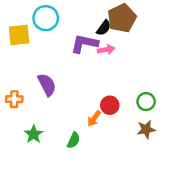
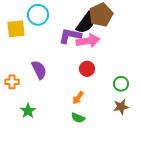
black semicircle: (104, 28) -> (86, 23), size x1.6
pink arrow: (106, 50) -> (88, 41), size x1.6
red circle: (110, 105) -> (87, 69), moved
green semicircle: (74, 140) -> (78, 118), moved, turned 88

